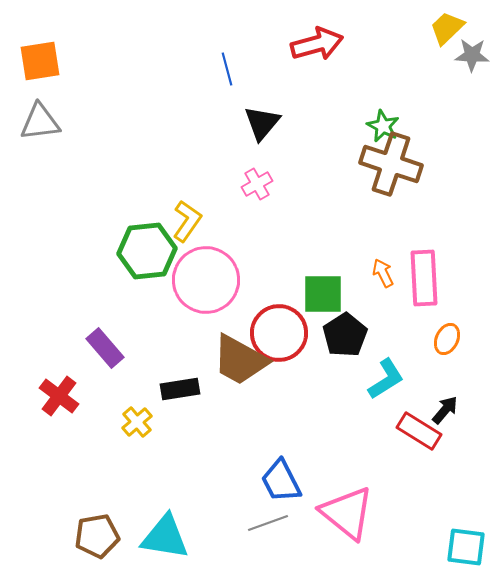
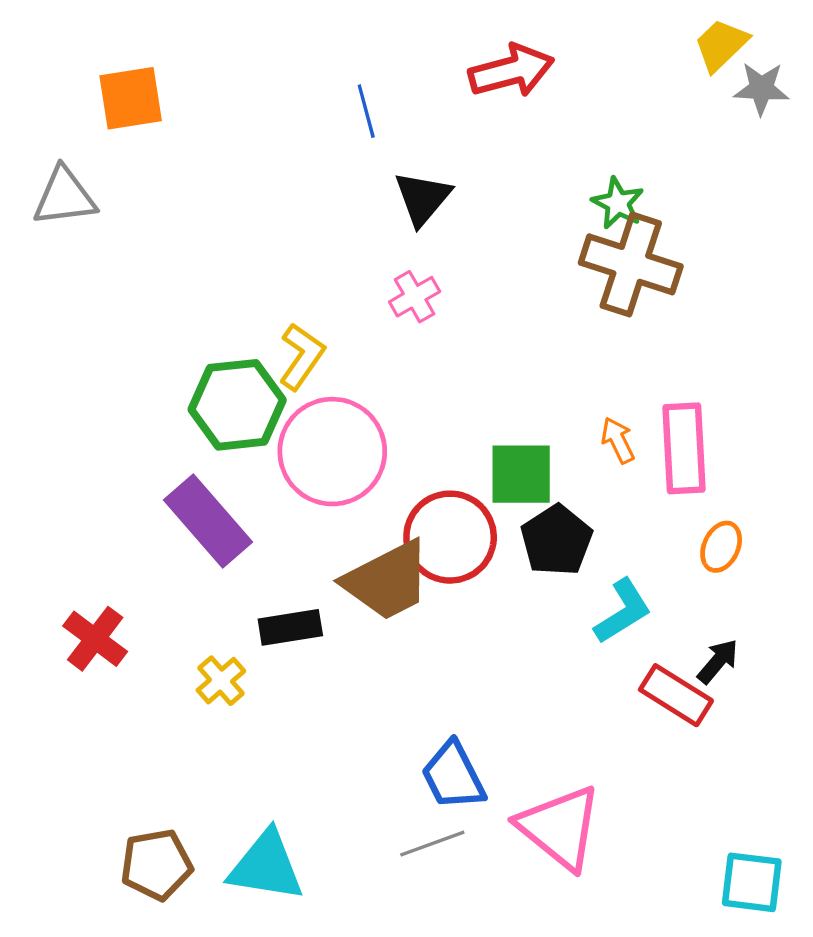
orange square: (40, 61) -> (131, 98), moved
purple rectangle: (105, 348) -> (208, 521), moved, size x1.4
brown trapezoid: (240, 360) -> (387, 581), turned -56

